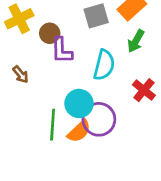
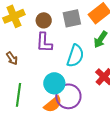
brown circle: (50, 33) -> (44, 20), moved
green line: (53, 125) -> (18, 95), moved

